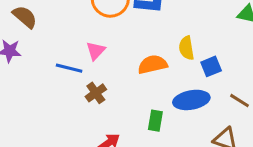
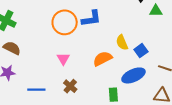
blue line: (69, 68) -> (36, 90), moved

